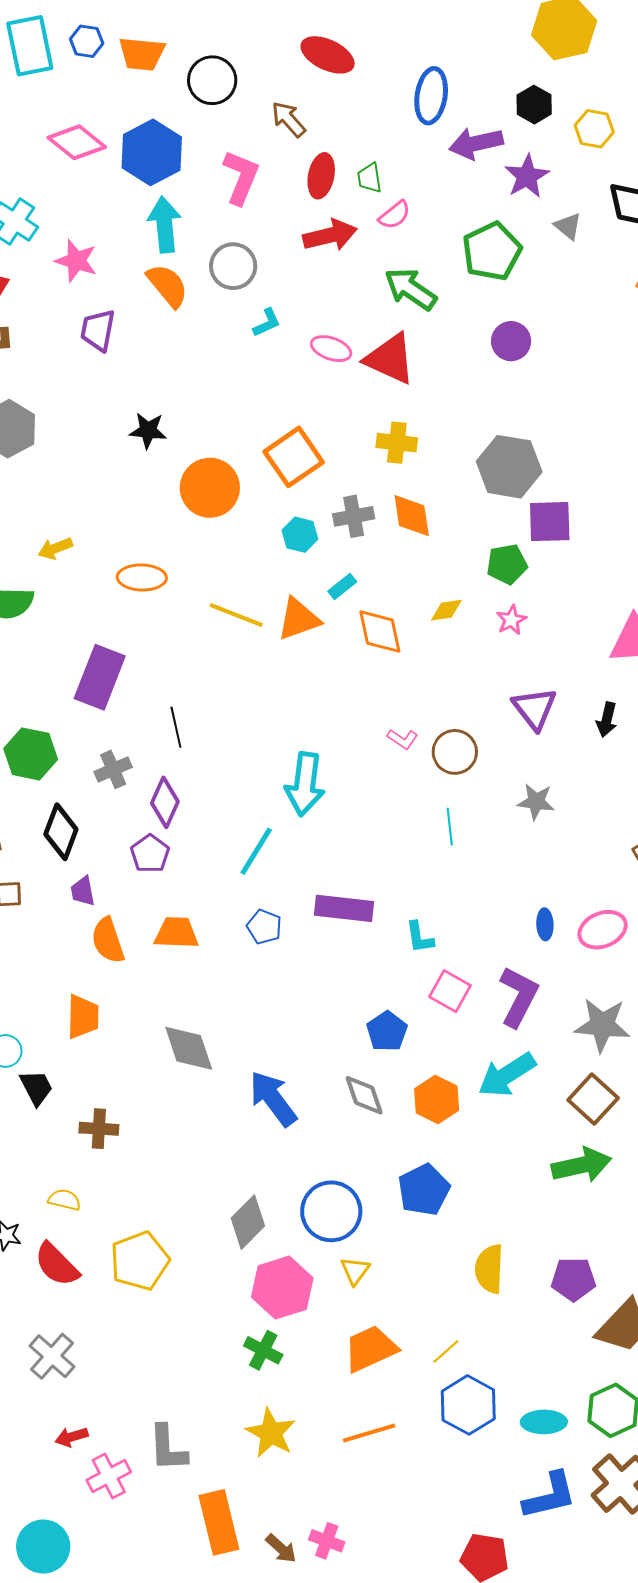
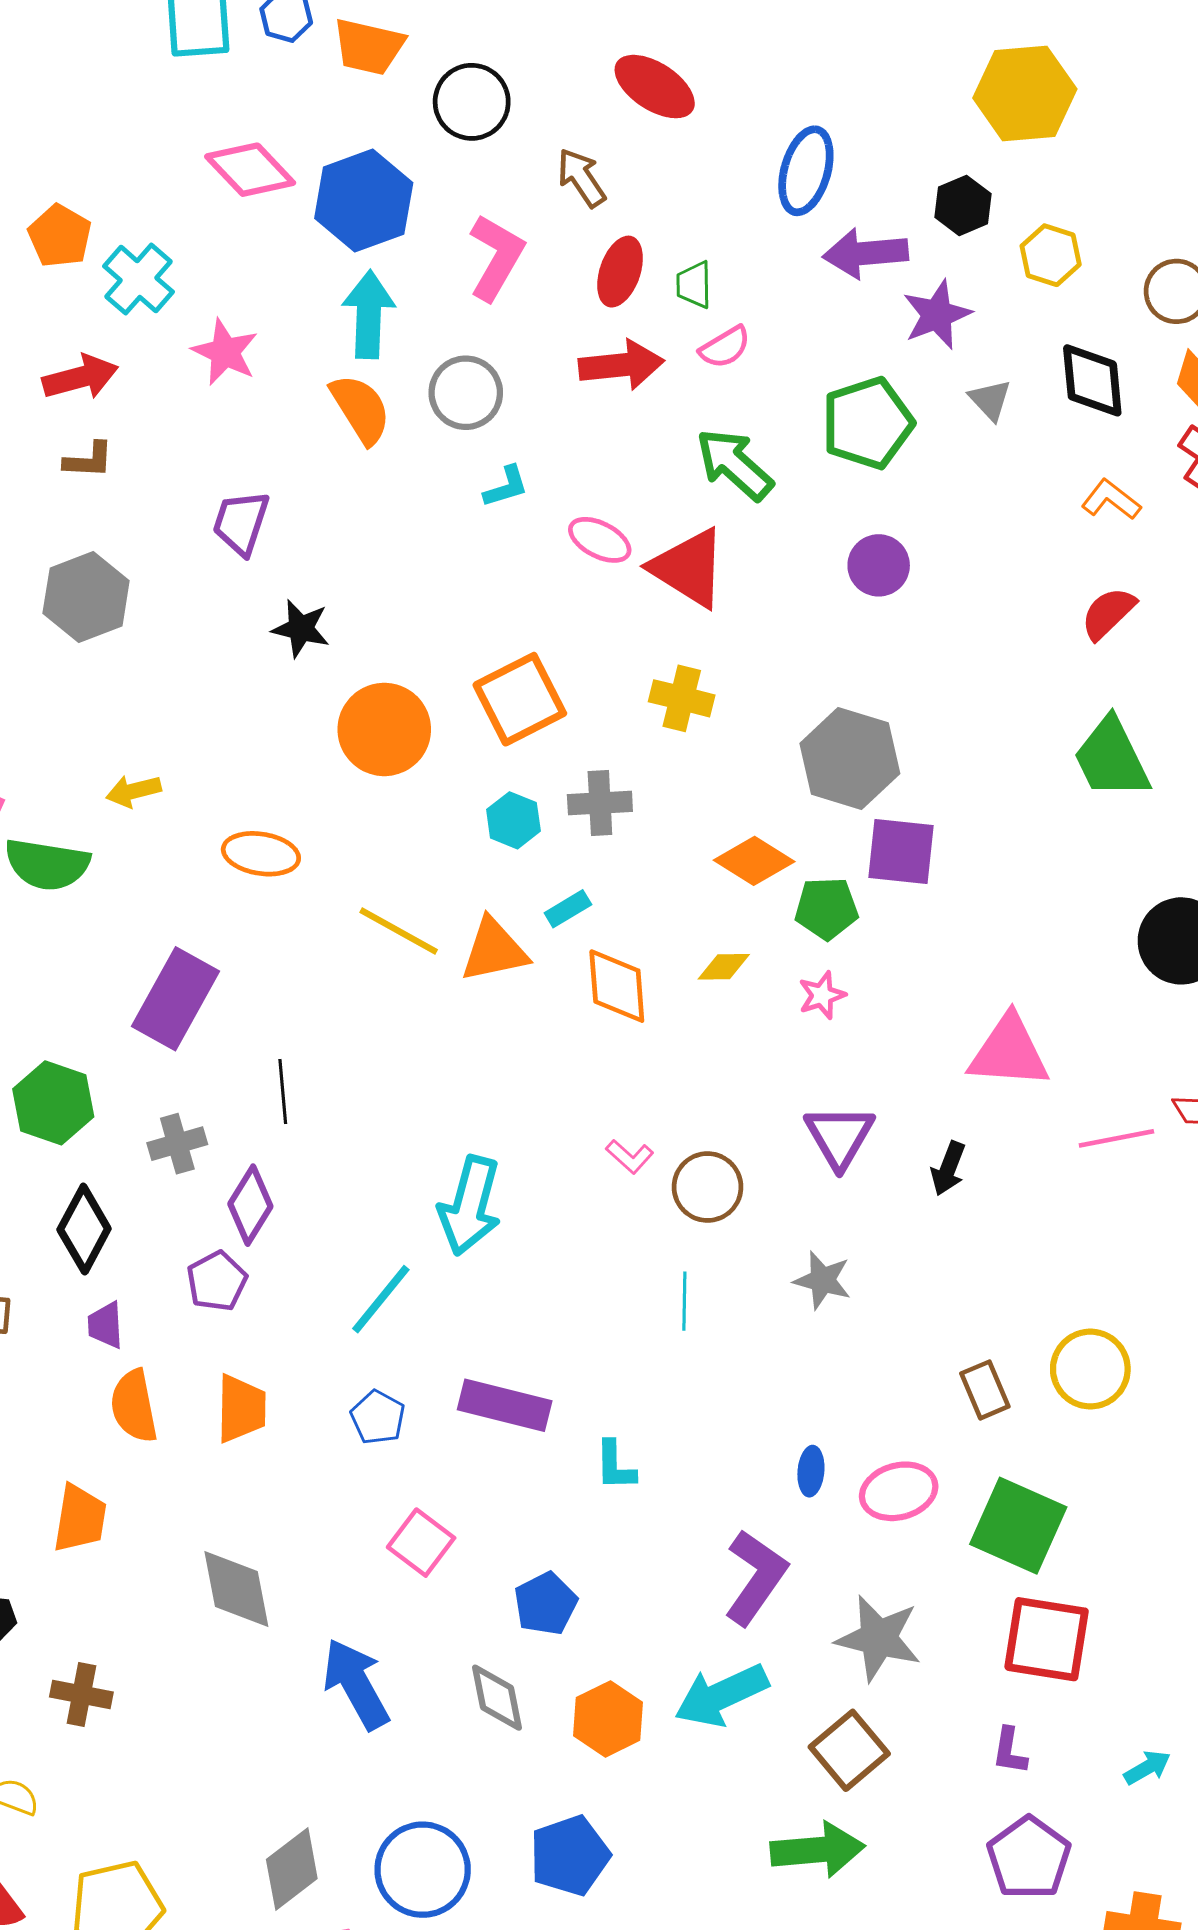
purple trapezoid: (98, 330) -> (241, 523), moved
orange diamond: (412, 516) -> (754, 861), moved, turned -57
orange trapezoid: (176, 933) -> (241, 1409), turned 81
pink square: (450, 991) -> (421, 1543), moved

